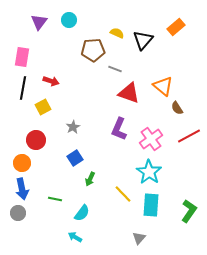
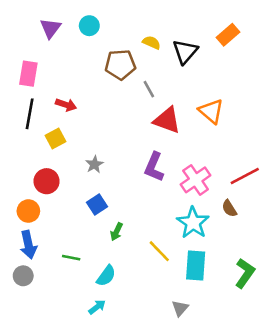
gray line: (115, 69) -> (149, 89), turned 40
brown semicircle: (177, 108) -> (229, 208), moved
cyan arrow: (75, 237) -> (97, 307), turned 112

